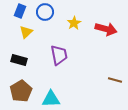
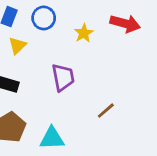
red arrow: (106, 29) -> (125, 23), moved
brown line: (115, 80) -> (106, 111), moved, turned -56

